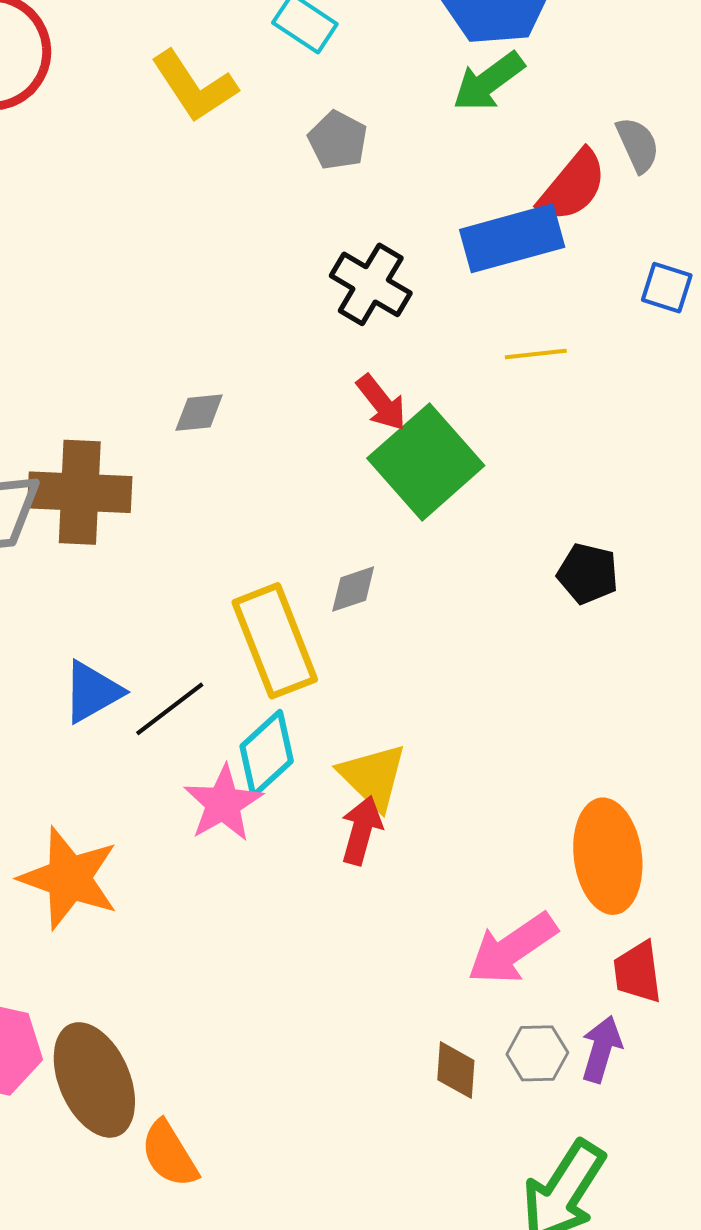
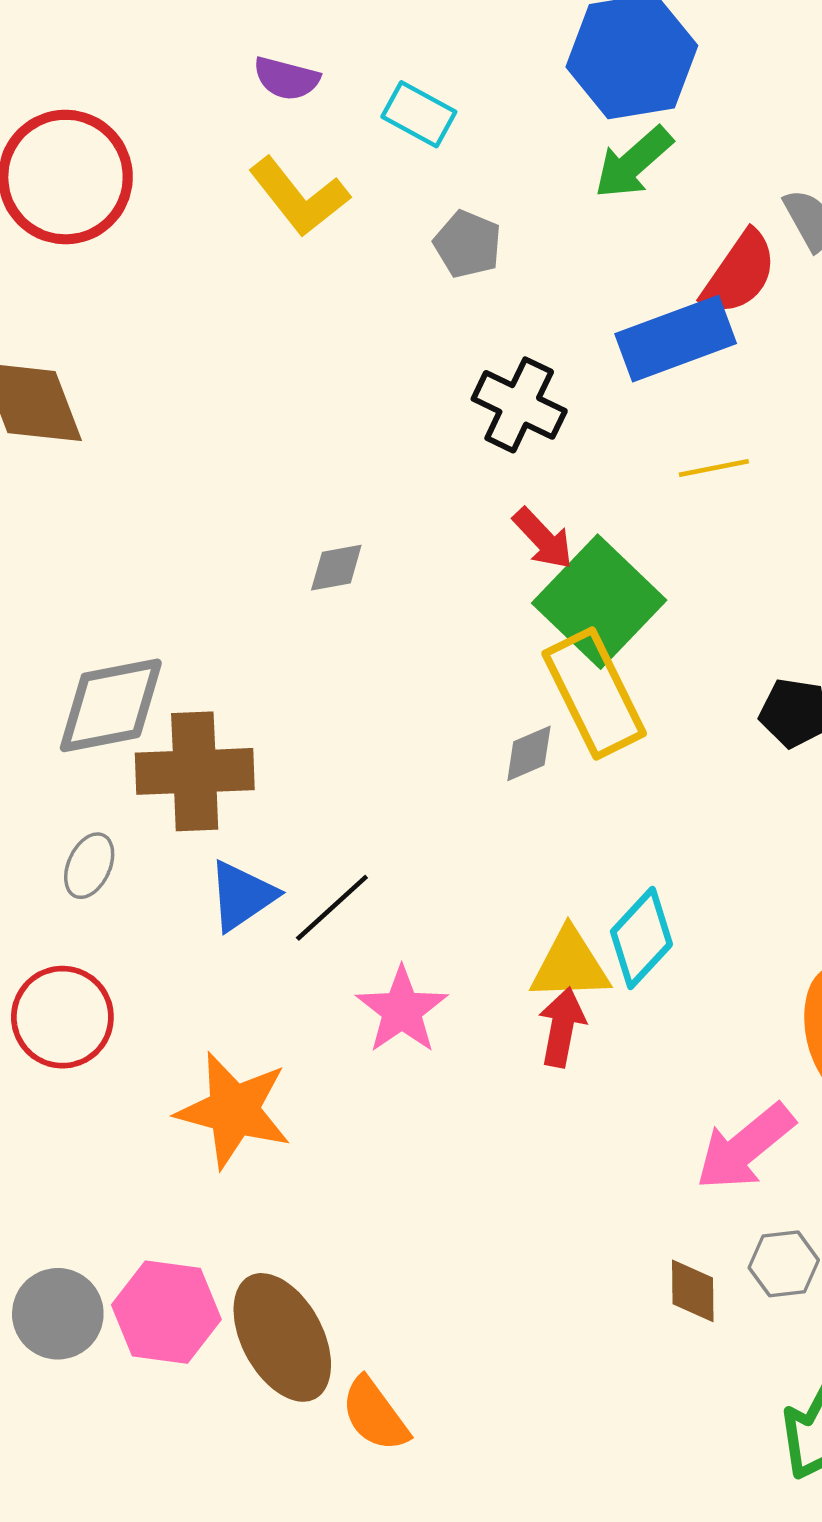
brown cross: (80, 492) -> (195, 771), moved
yellow rectangle: (275, 641) -> (594, 694), moved
cyan diamond: (267, 754) -> (641, 938), moved
yellow triangle: (373, 777) -> (570, 965), turned -42

